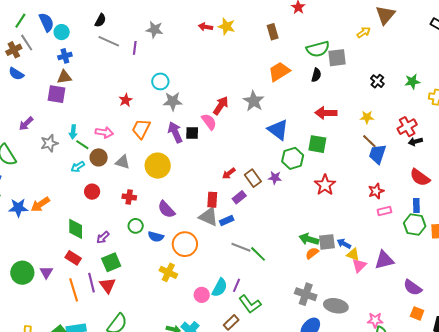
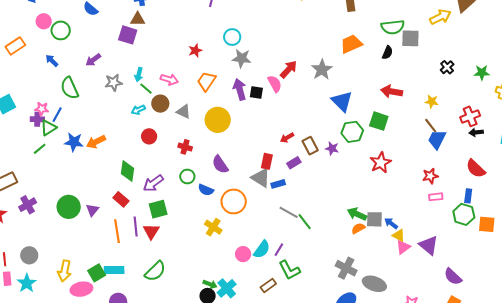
yellow arrow: (364, 32) -> (440, 17), size x1.5
purple arrow: (103, 237) -> (153, 183), size x1.5
purple triangle: (384, 260) -> (429, 245), turned 45

